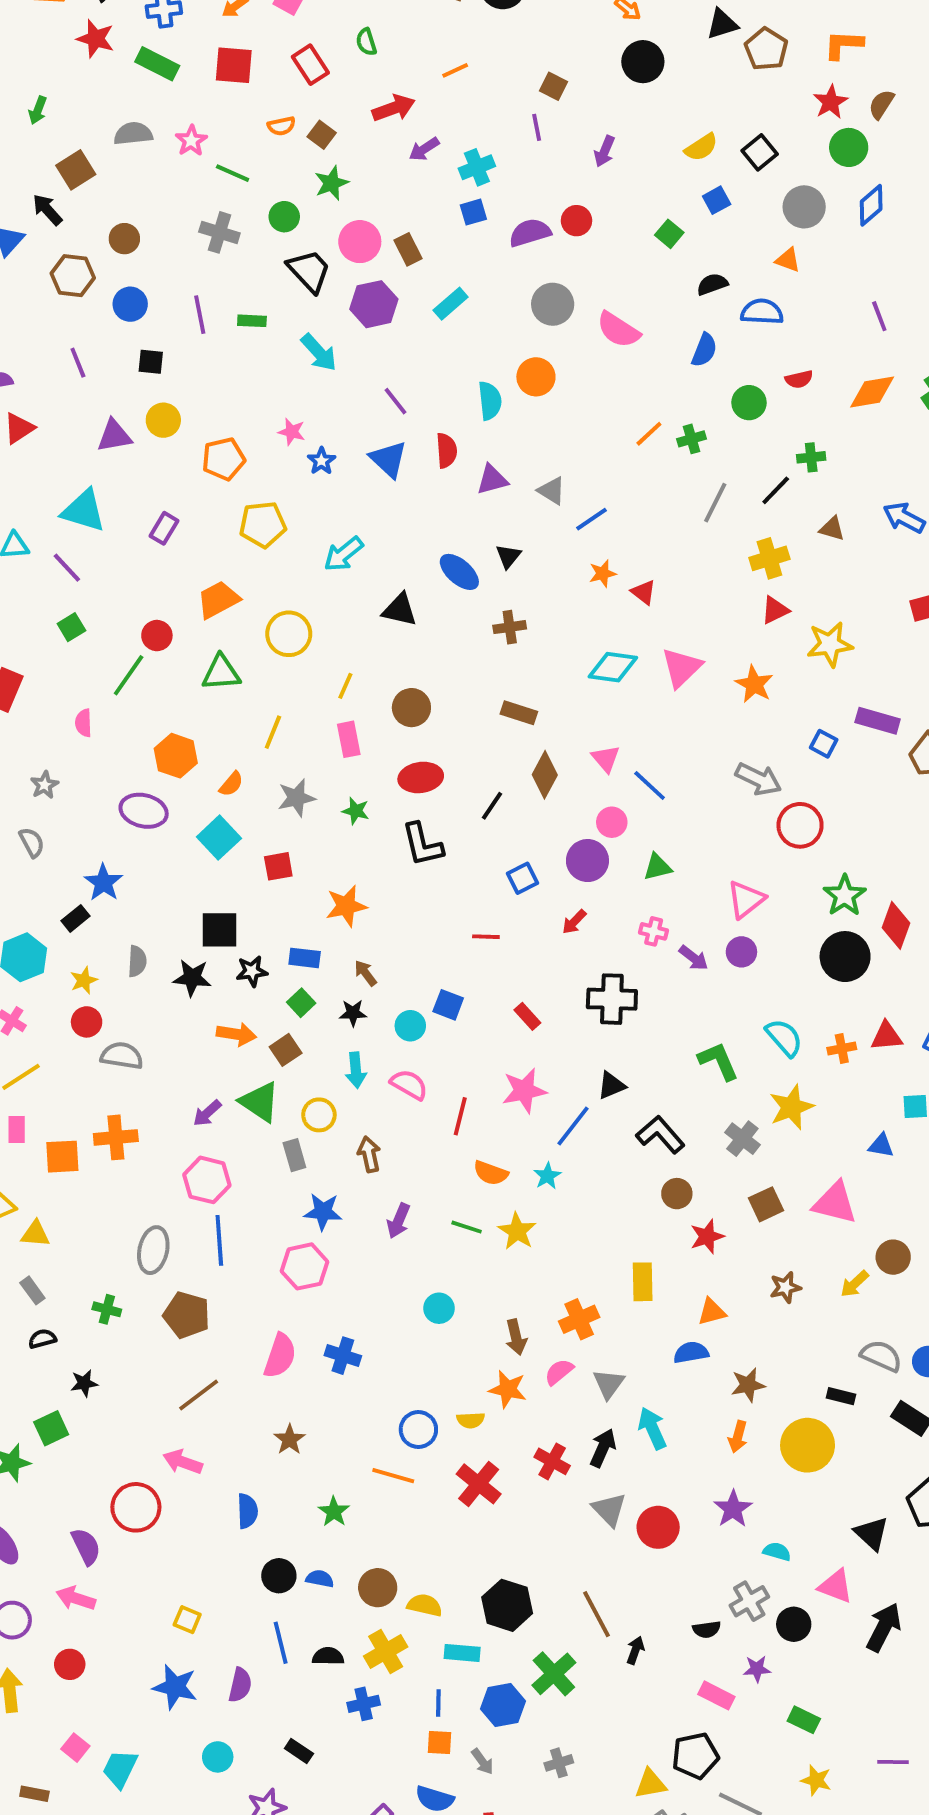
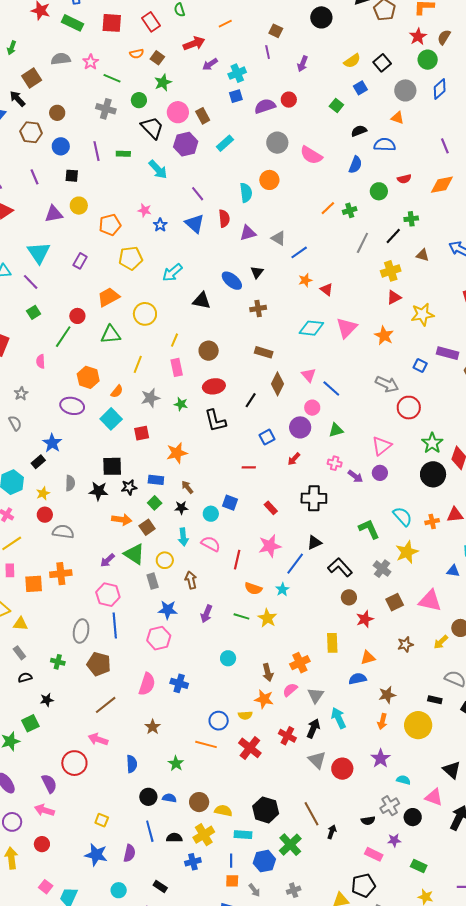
cyan triangle: (84, 511) -> (39, 253), turned 40

